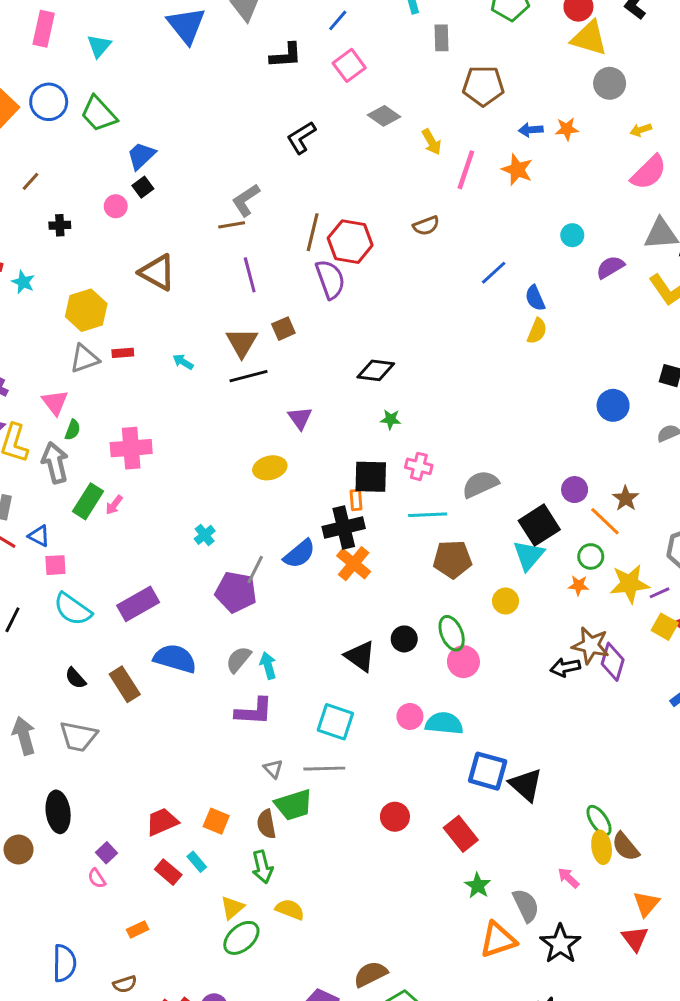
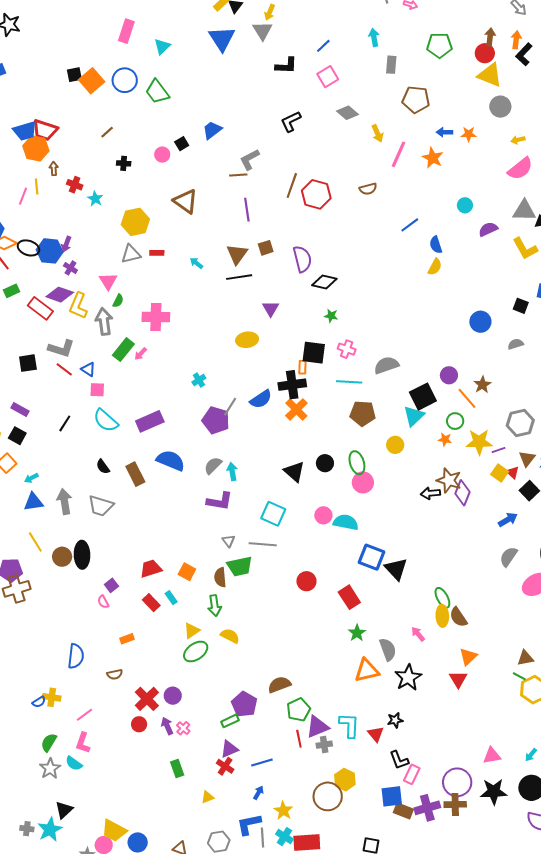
blue trapezoid: (141, 156) -> (212, 130), moved
purple semicircle: (330, 279) -> (302, 259), moved
brown circle: (19, 850) -> (62, 557), moved

